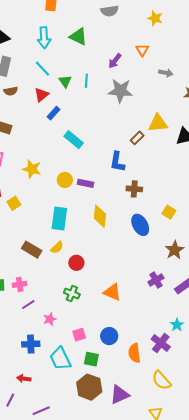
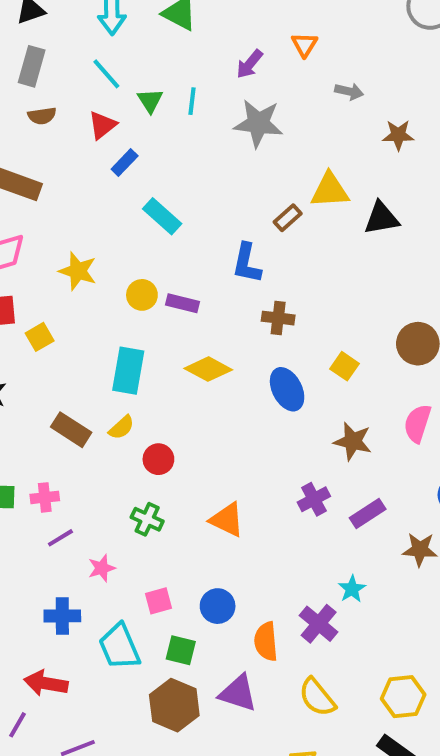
yellow diamond: (100, 216) -> (208, 369), turned -70
brown star: (175, 250) -> (353, 441), turned -30
red arrow: (24, 379) -> (46, 683), size x1.5
purple triangle: (120, 395) -> (238, 693), moved, turned 40

